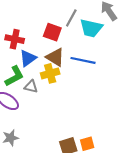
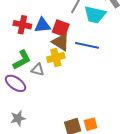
red square: (52, 32) -> (61, 28), moved
blue triangle: (28, 58) -> (43, 25), moved, turned 30

